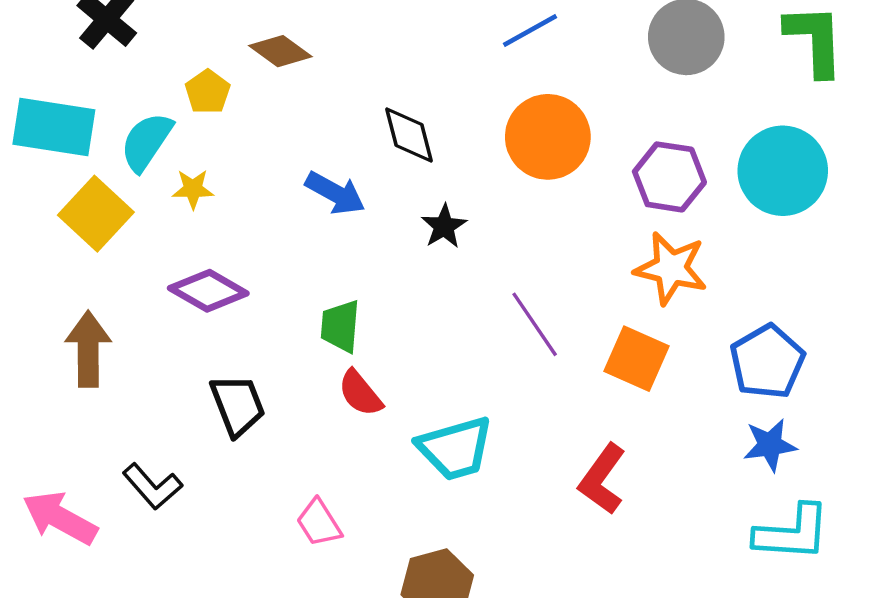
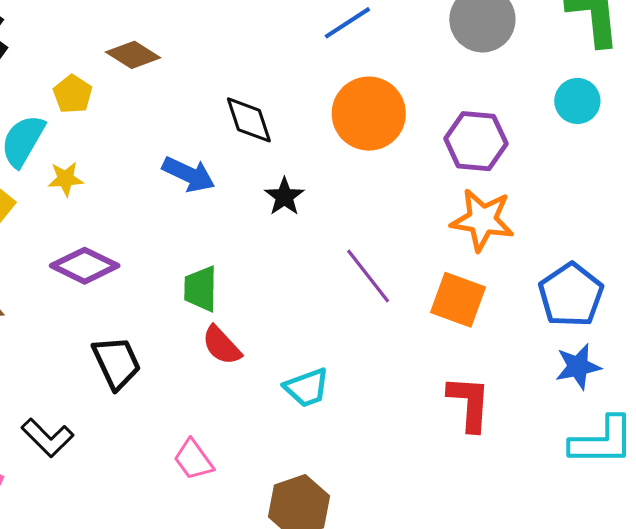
cyan circle: (783, 171) -> (577, 101), moved, size x0.6
cyan trapezoid: (455, 448) -> (307, 388), size x0.7
red L-shape: (602, 479) -> (469, 403), moved, turned 152

